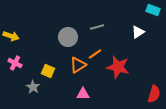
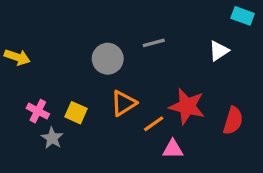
orange line: (95, 54) -> (154, 124), moved
pink cross: (15, 63) -> (38, 111), moved
pink triangle: (83, 94) -> (173, 149), moved
red semicircle: (154, 94) -> (233, 121), moved

